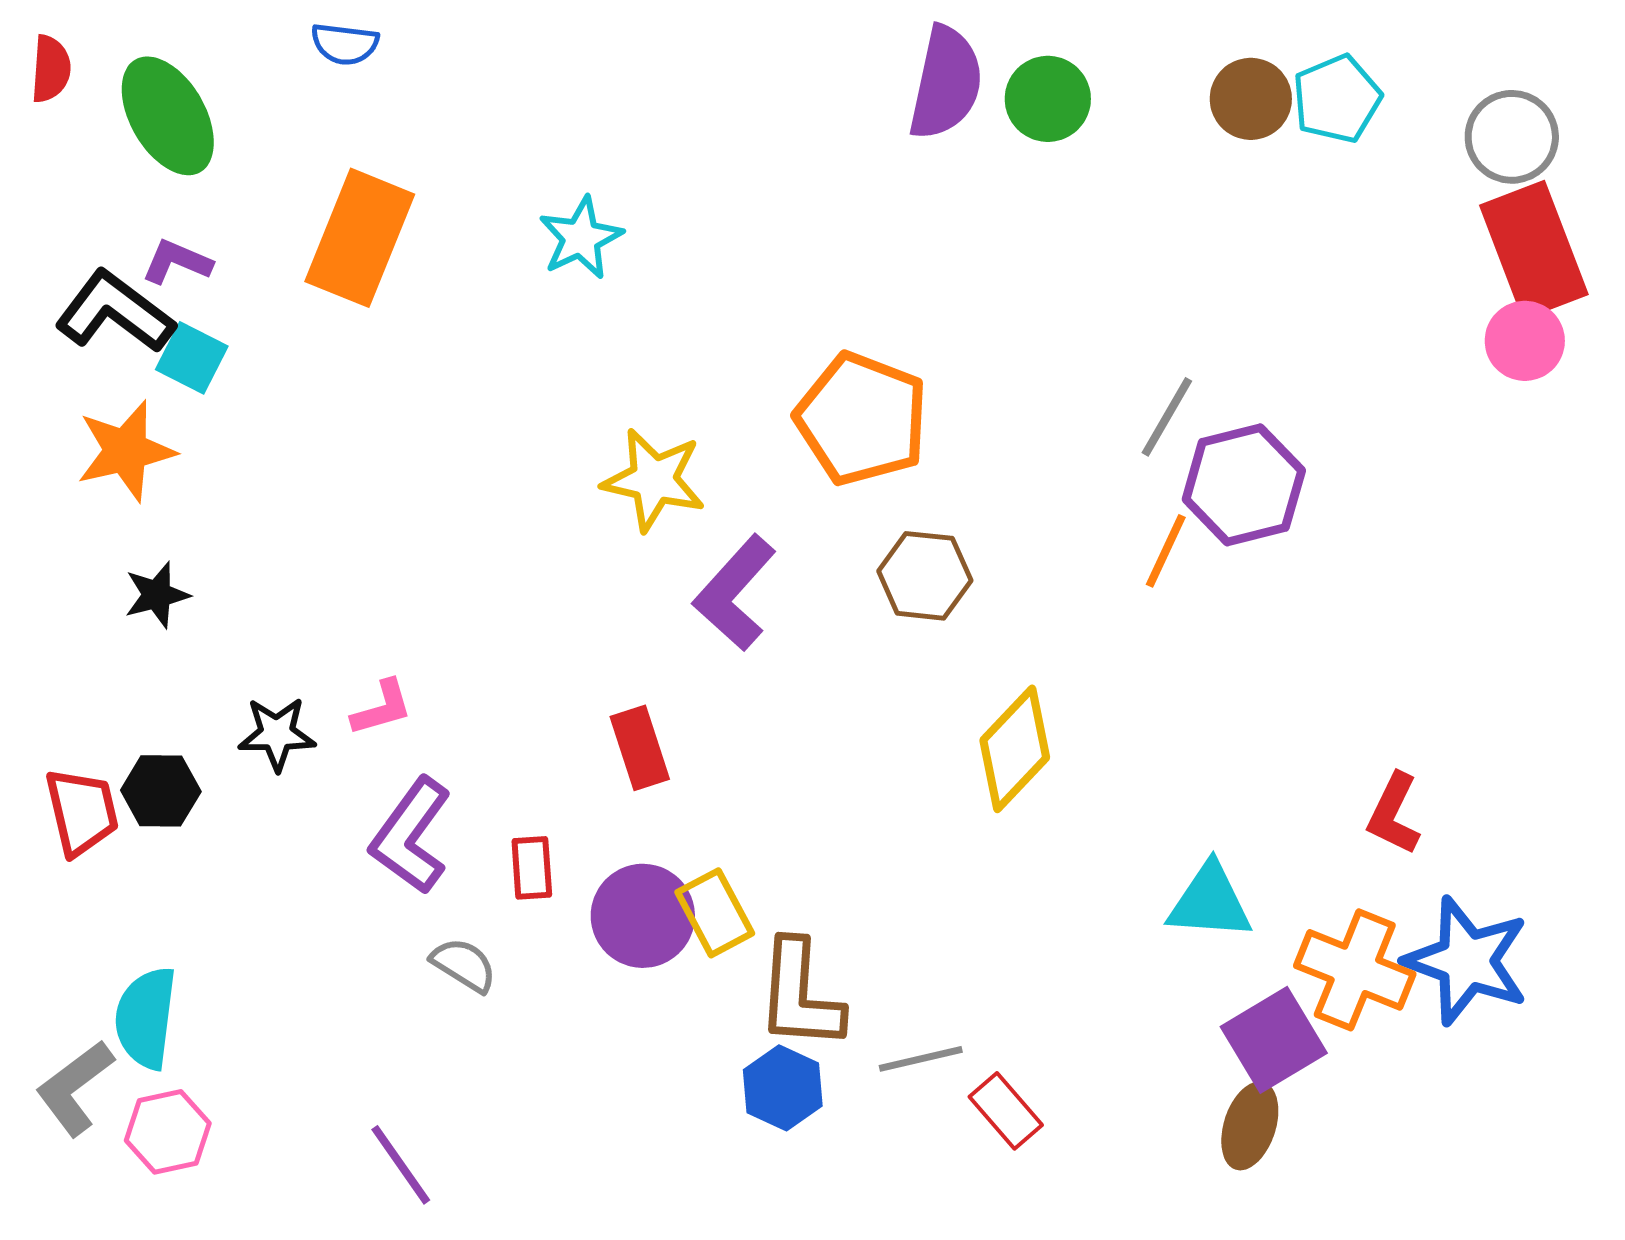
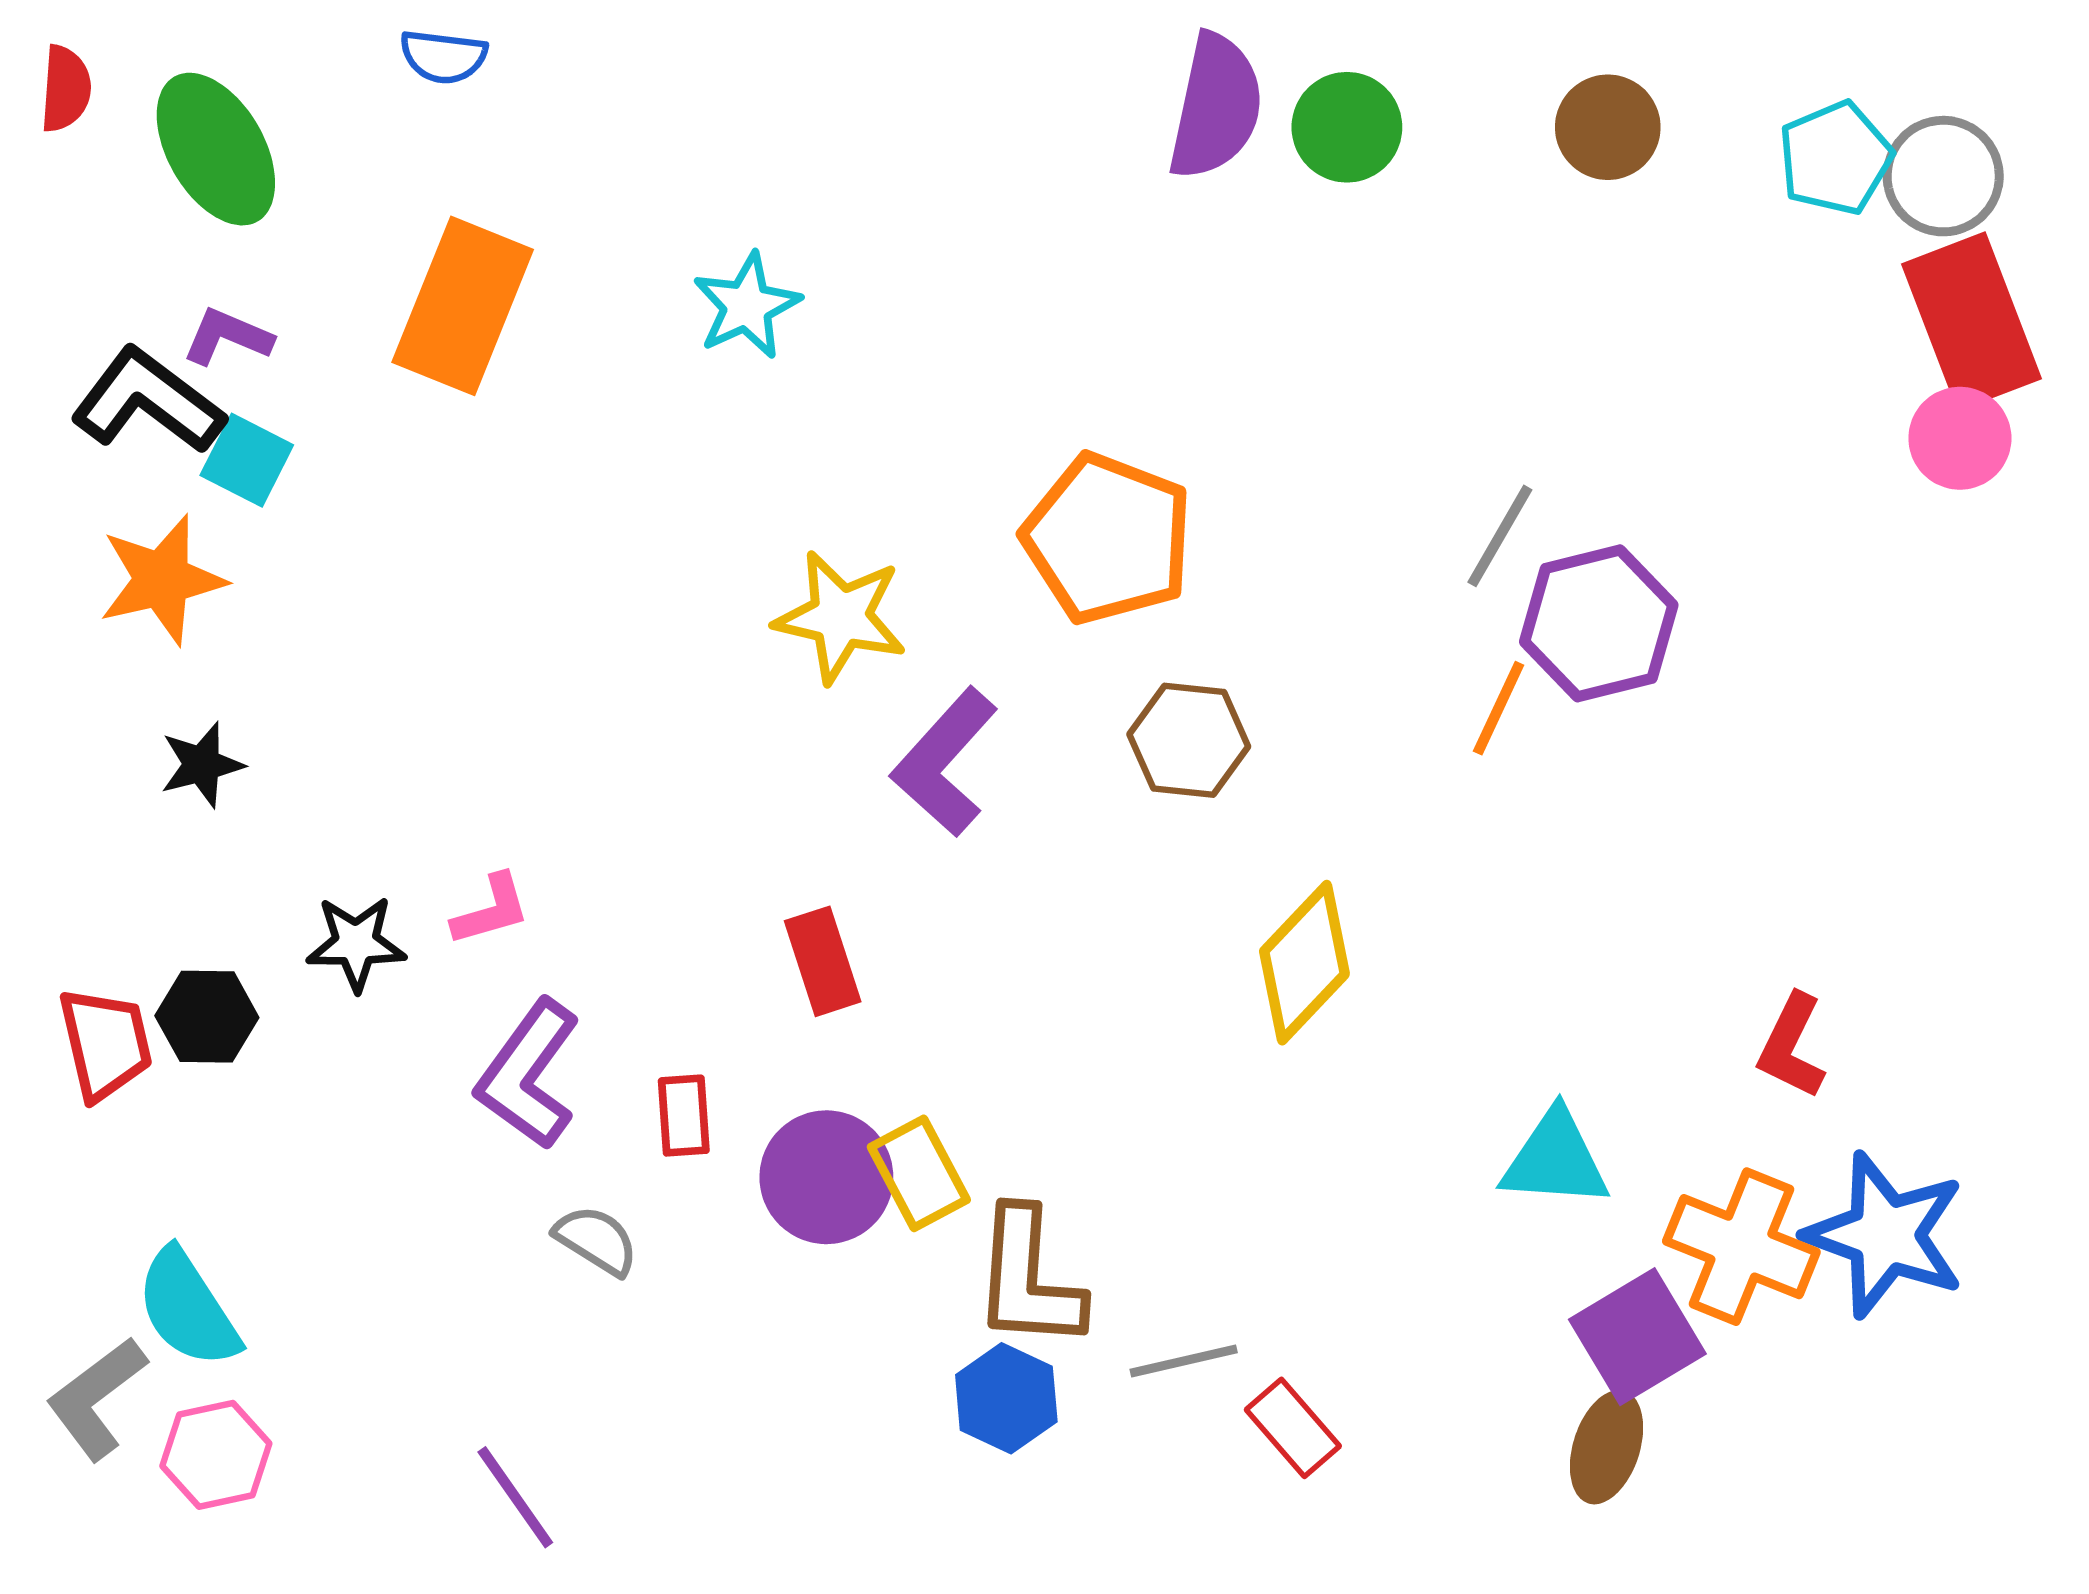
cyan pentagon: (1337, 99) -> (1835, 158), moved
cyan semicircle: (146, 1018) -> (188, 1308), turned -40

